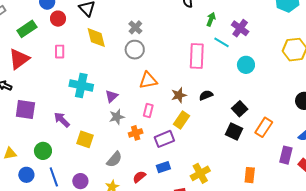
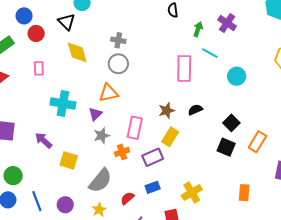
gray cross: (135, 27) -> (118, 40), turned -32
purple cross: (240, 28) -> (227, 23), moved
orange triangle: (148, 80) -> (108, 93), moved
pink rectangle: (148, 110) -> (135, 128), size x1.5
green circle: (43, 151) -> (13, 176), moved
gray semicircle: (114, 159) -> (100, 181), size x1.4

